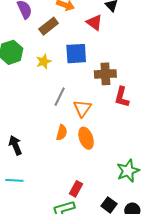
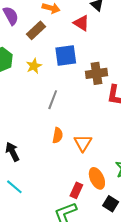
orange triangle: (82, 108) -> (83, 143), moved
orange ellipse: (86, 138) -> (97, 178), moved
cyan line: (14, 180) -> (14, 187), turned 42

